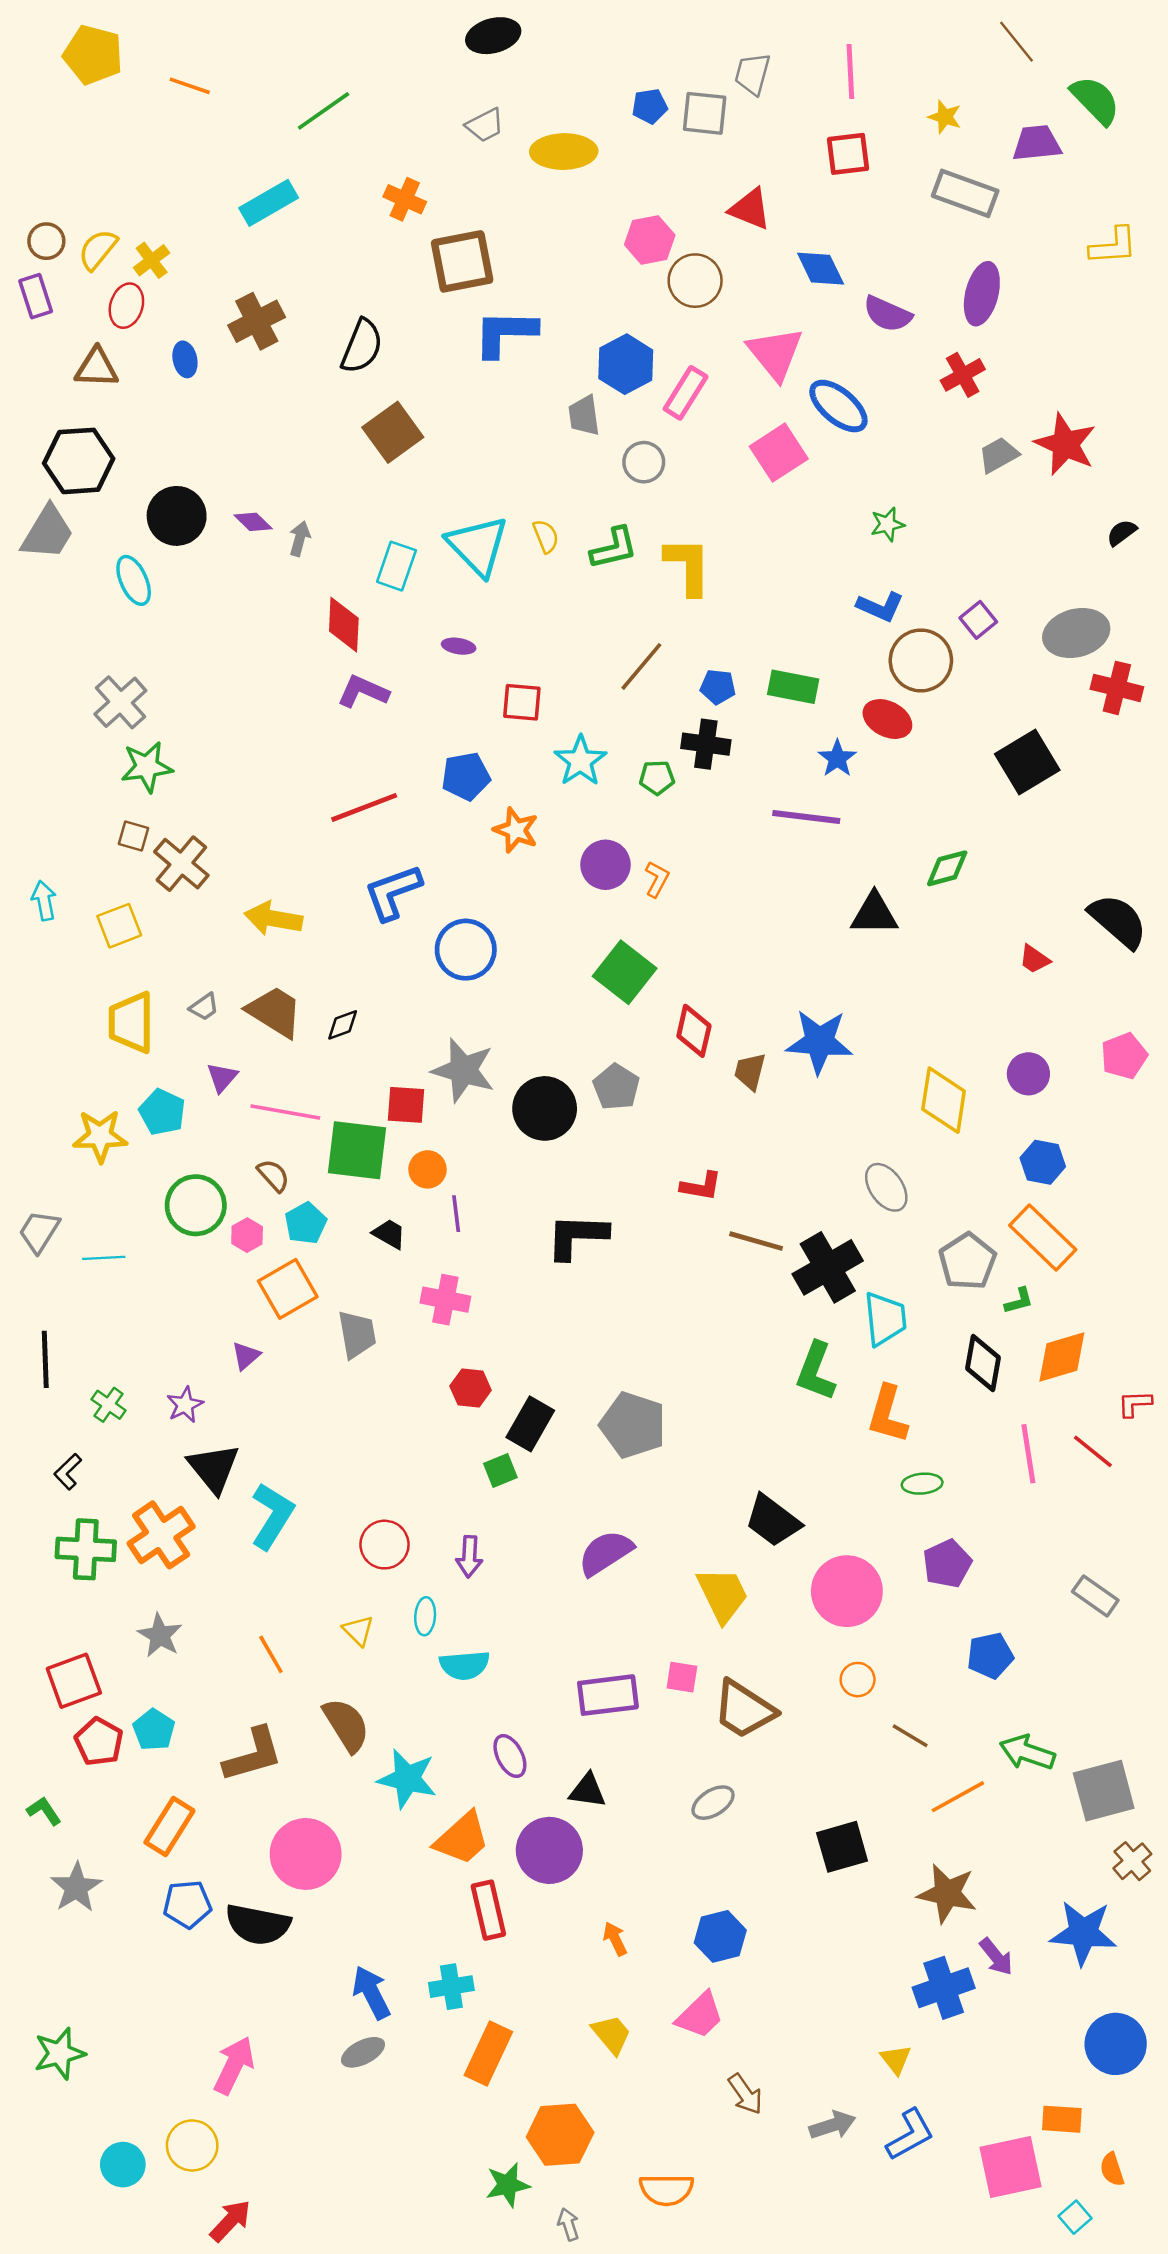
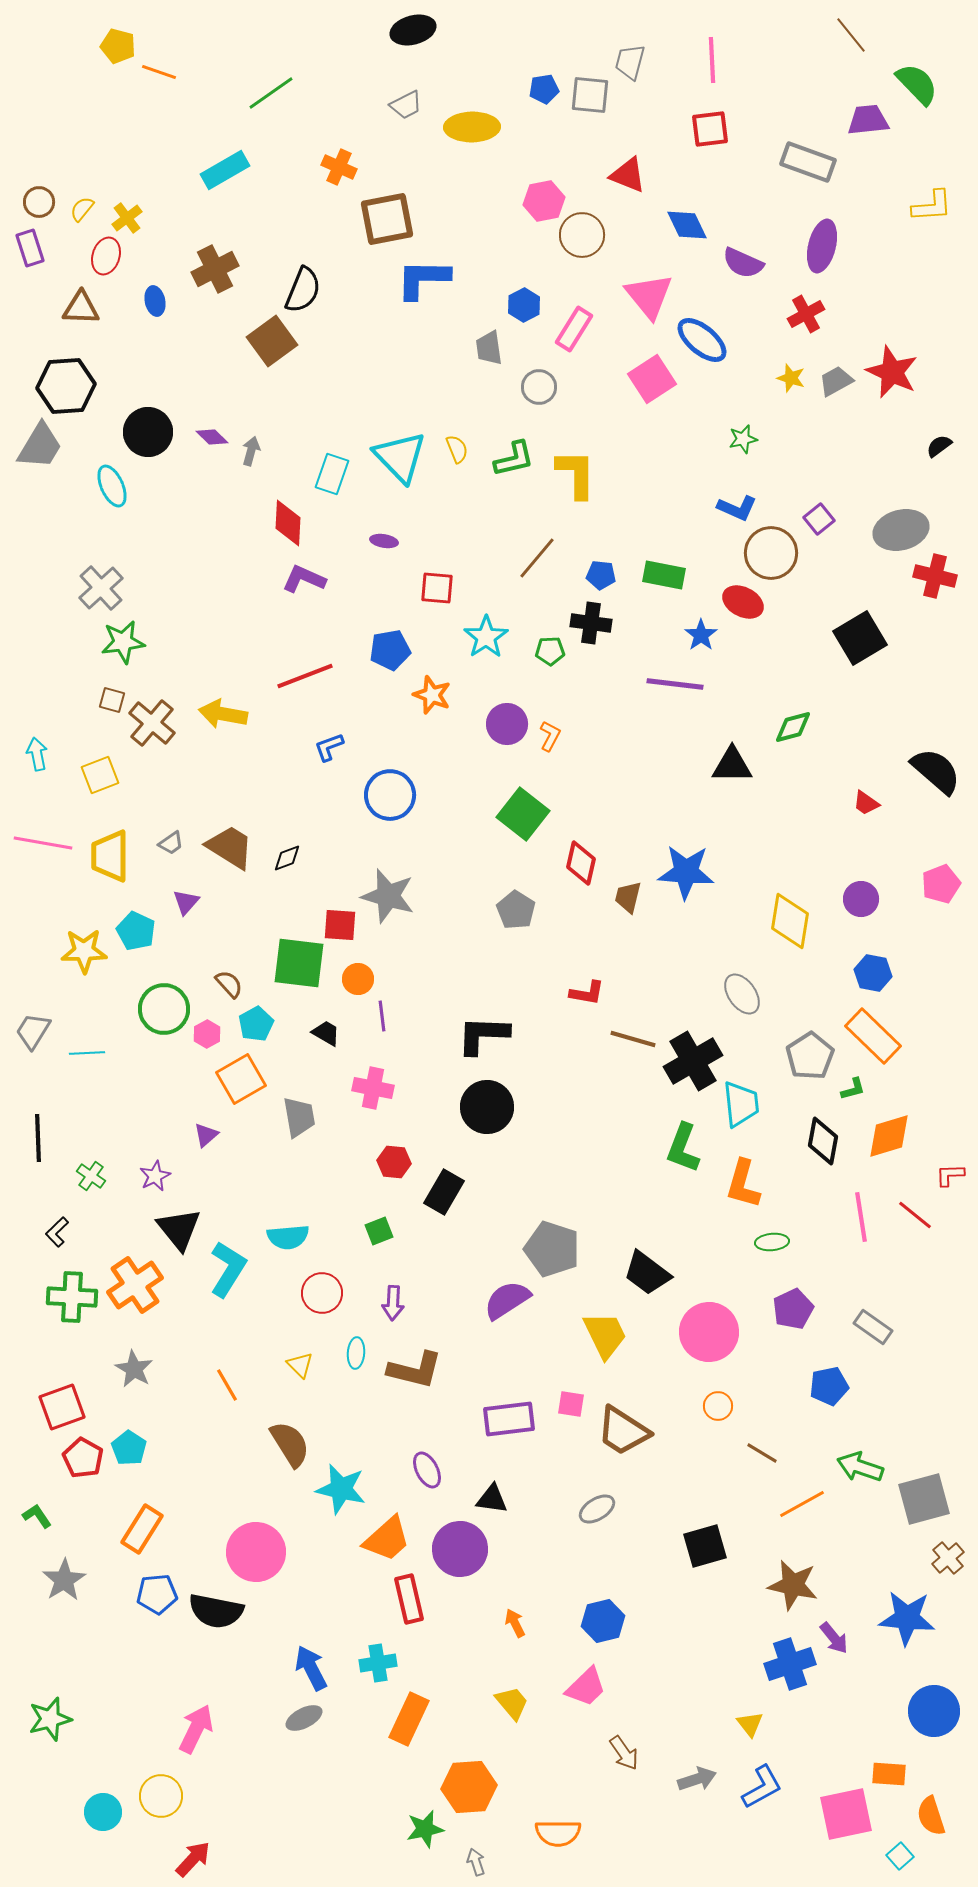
yellow pentagon: (93, 55) -> (118, 46), moved, size x0.7
yellow star: (945, 117) -> (791, 378), moved
yellow semicircle: (98, 249) -> (82, 209), size x0.7
blue hexagon: (626, 364) -> (524, 305), size x0.7
brown square: (393, 432) -> (272, 341), moved
blue L-shape: (393, 892) -> (329, 747), size x0.6
yellow arrow: (273, 919) -> (223, 714), moved
black circle: (545, 1108) -> (487, 1107), moved
pink line: (285, 1112) -> (43, 843), moved
gray pentagon: (633, 1425) -> (552, 1249), moved
green square: (500, 1470) -> (379, 1231), moved
gray rectangle: (1095, 1596) -> (873, 1327), moved
cyan semicircle: (465, 1665) -> (288, 1237), moved
brown L-shape: (253, 1755) -> (415, 1370), moved, turned 30
orange semicircle: (1112, 2169) -> (931, 1816), size x1.4

